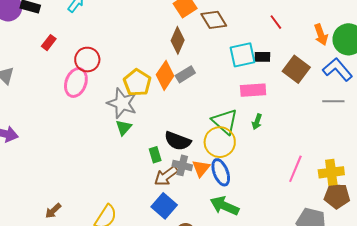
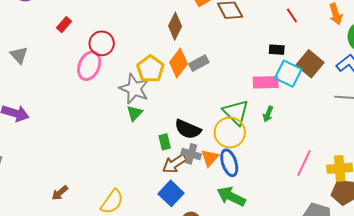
orange arrow: (321, 35) -> (336, 14), moved
brown diamond: (178, 40) -> (175, 26), moved
cyan square: (242, 55) -> (288, 74), moved, turned 36

